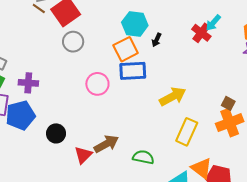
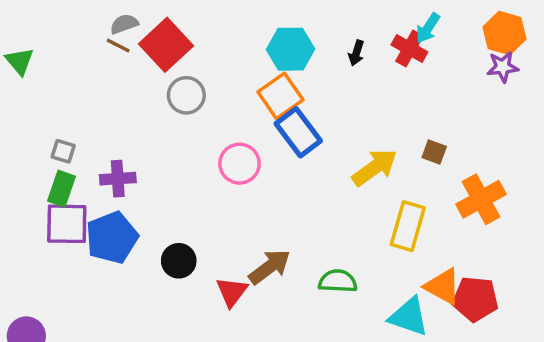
black arrow: (157, 40) -> (356, 53), moved
blue rectangle: (133, 71) -> (298, 132), turned 64
brown square: (228, 103) -> (434, 152), moved

